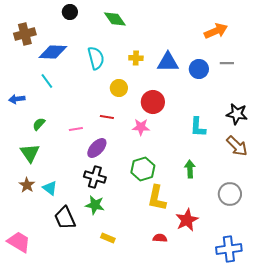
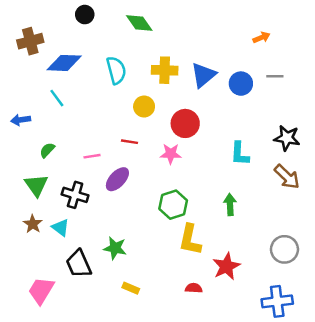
orange arrow: (216, 31) -> (261, 38), size x0.6
yellow cross: (136, 58) -> (165, 70), size x1.5
blue triangle: (168, 62) -> (203, 75), turned -40
black cross: (95, 177) -> (75, 195), moved
gray circle: (230, 194) -> (284, 249), moved
pink trapezoid: (19, 242) -> (41, 291), moved, turned -90

